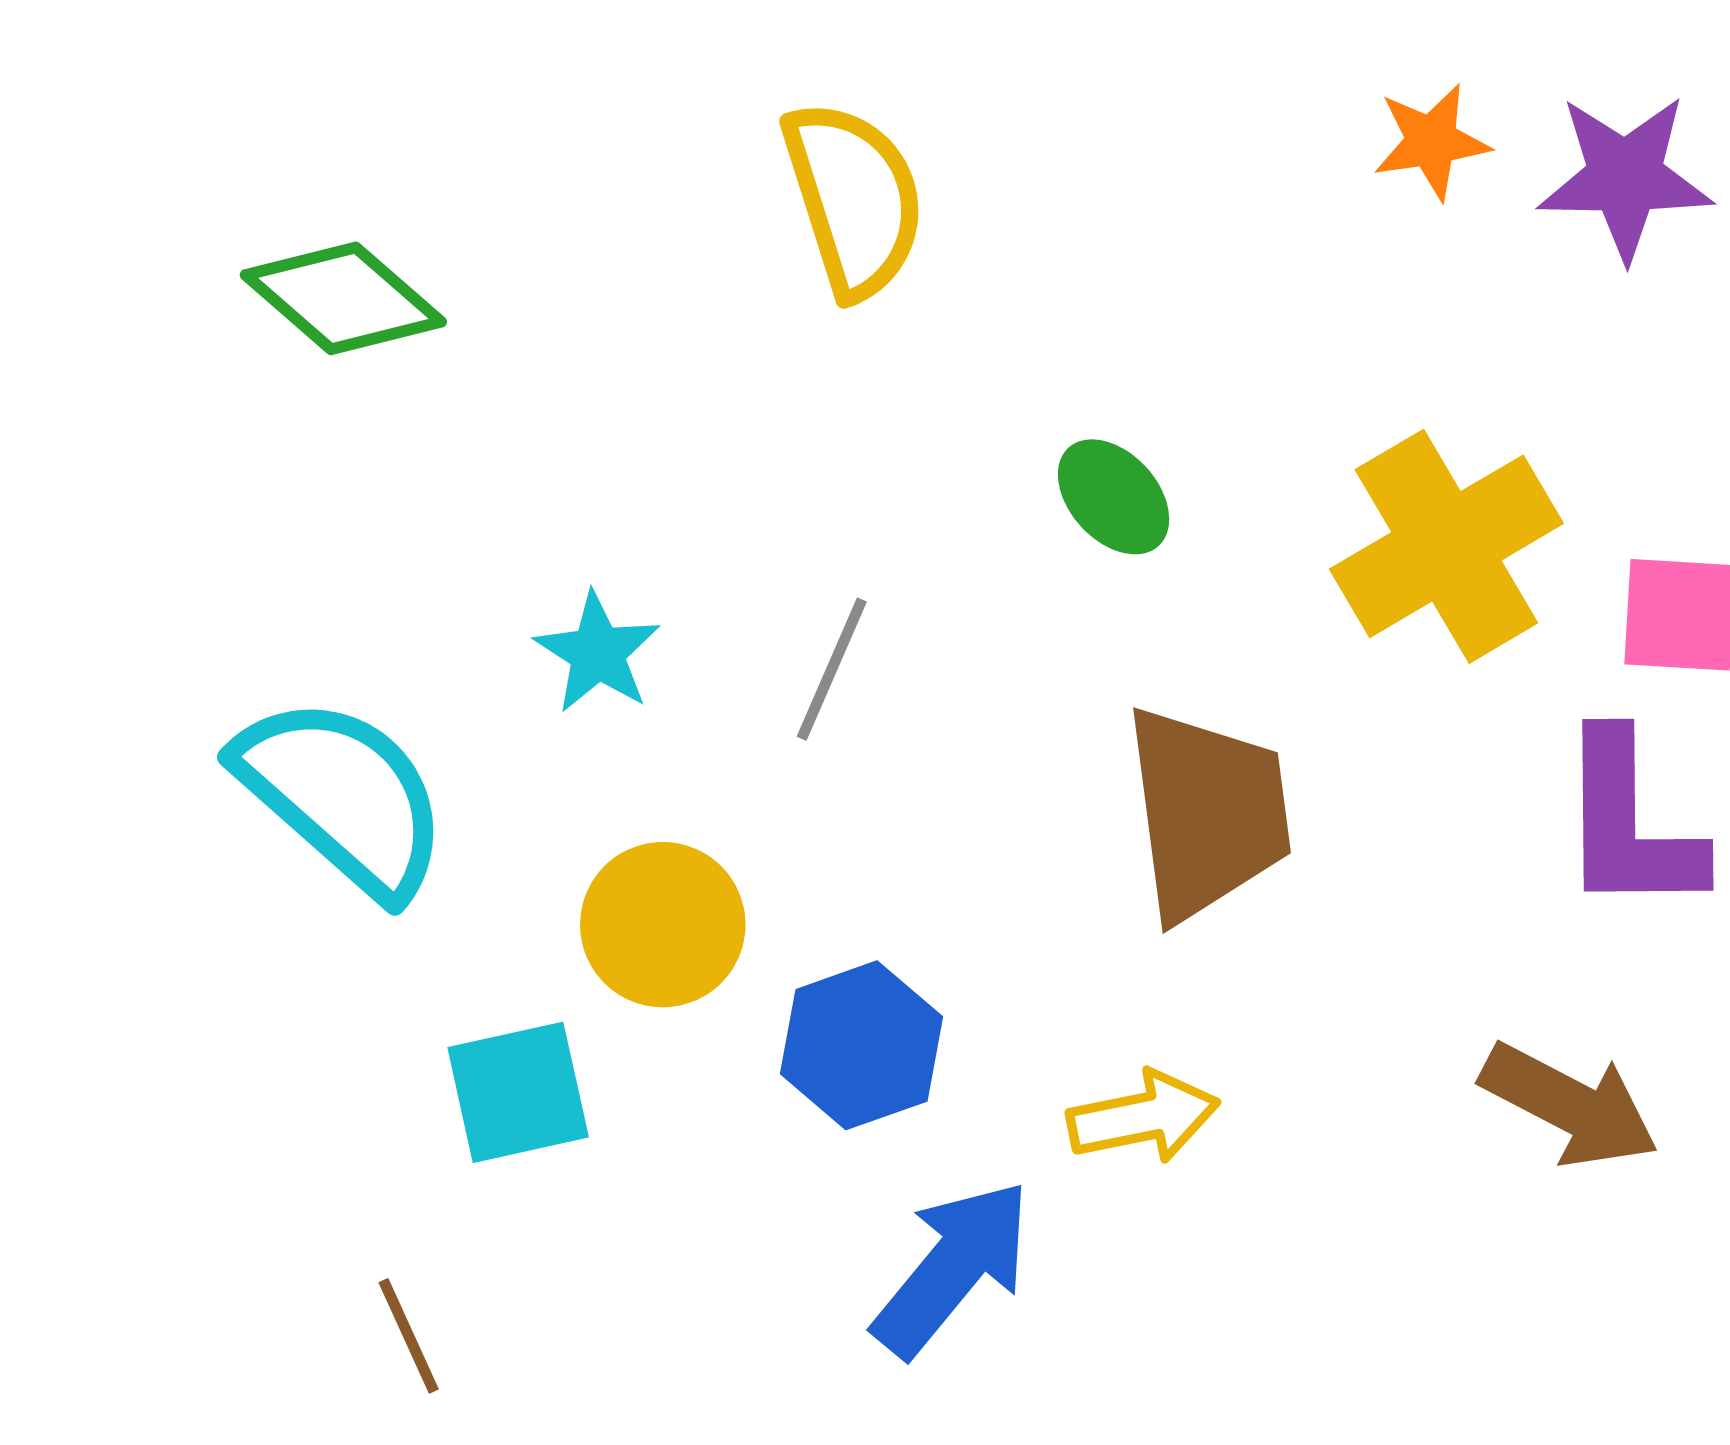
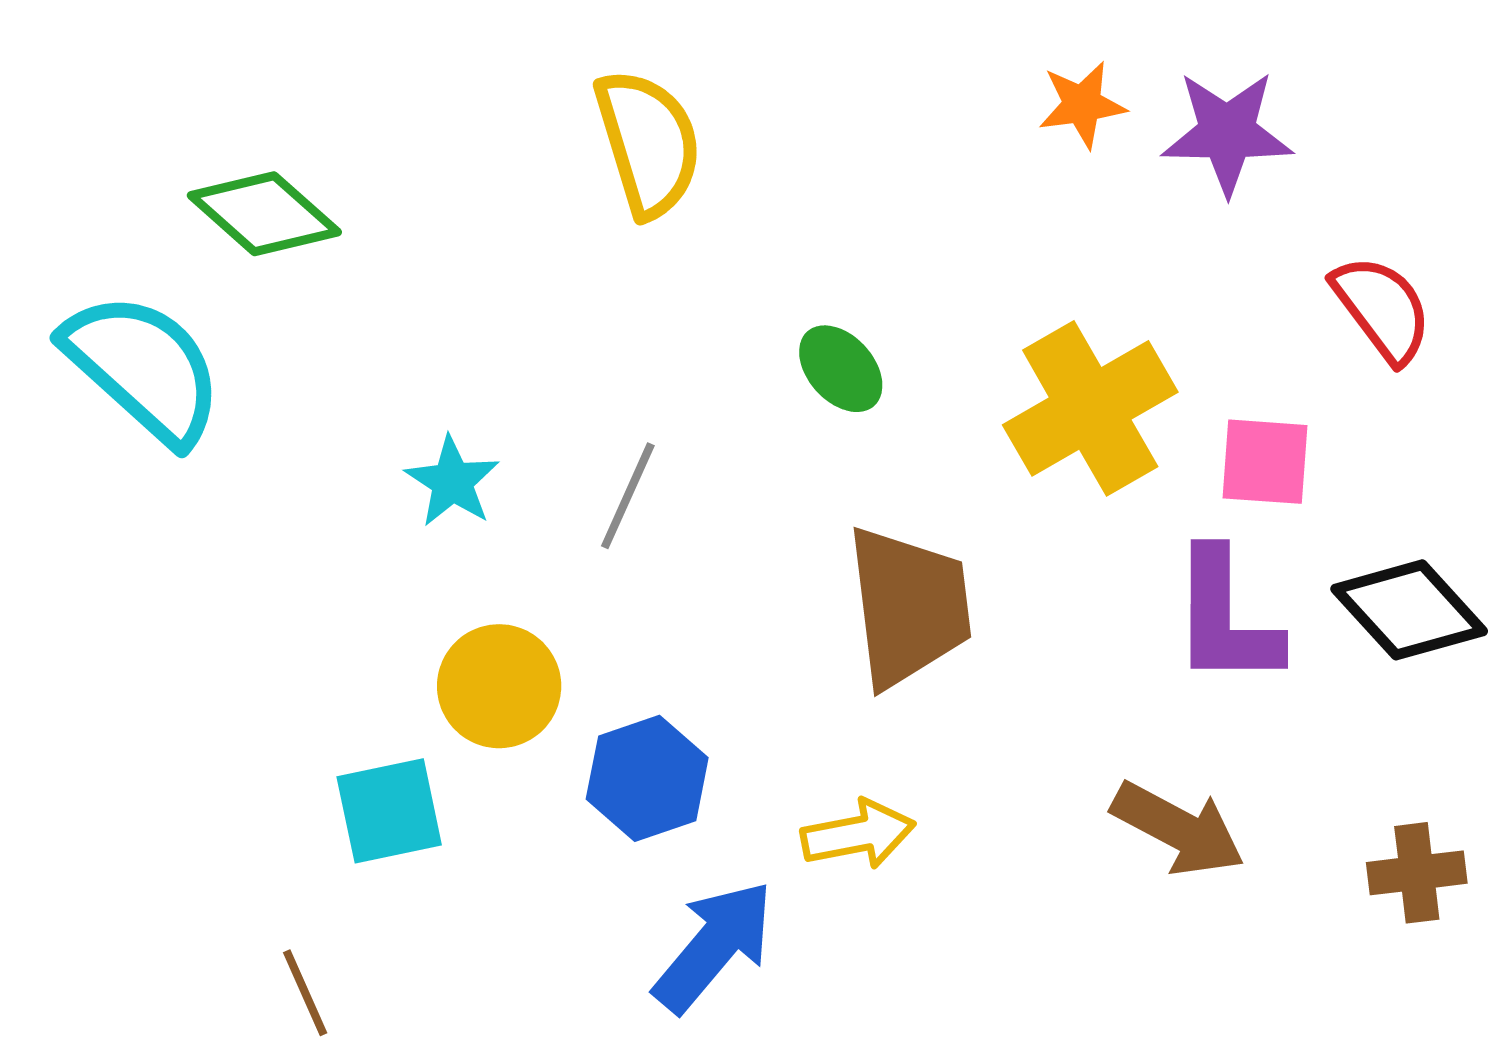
cyan semicircle: (342, 796) -> (143, 368), moved

